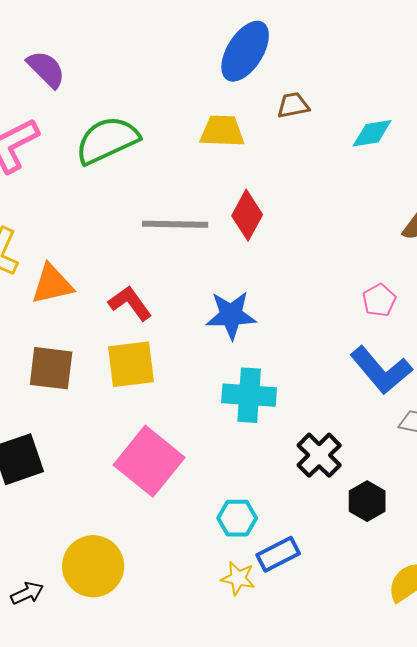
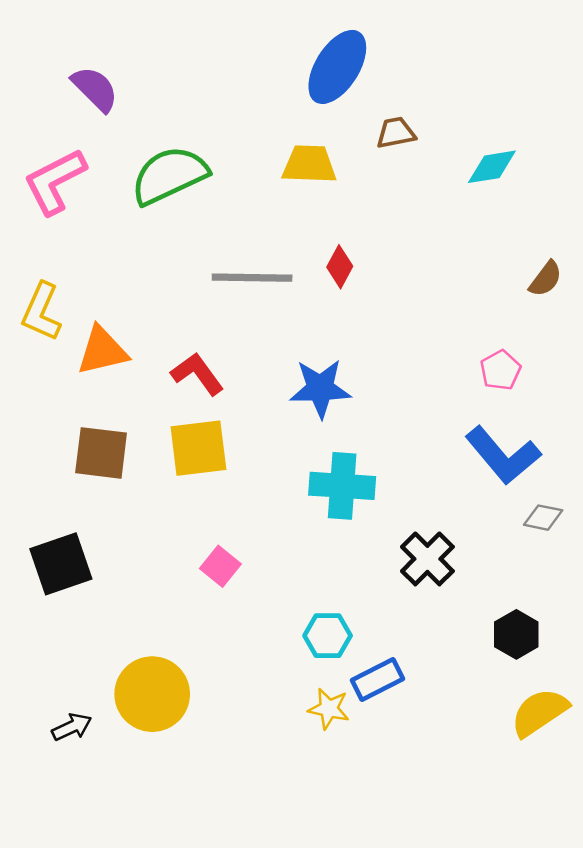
red diamond: (247, 215) -> (340, 267), size x0.7
pink square: (149, 461) -> (220, 566), size x0.5
black hexagon: (367, 501) -> (516, 634), moved

